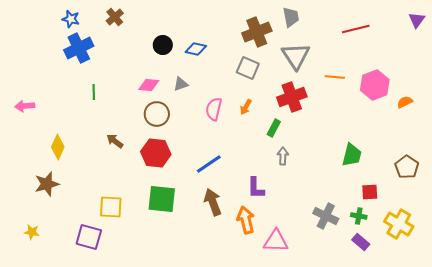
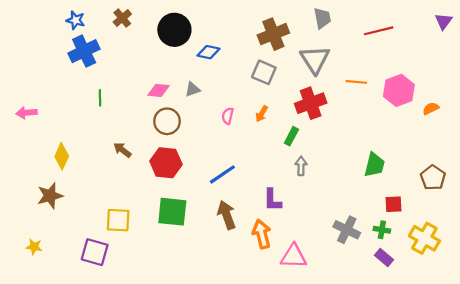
gray trapezoid: (291, 17) -> (322, 18), moved
black circle: (163, 45) -> (174, 30), moved, size x1.6
pink semicircle: (214, 109) -> (228, 116), size x0.7

